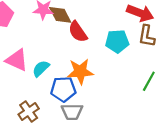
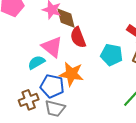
pink triangle: (17, 60) -> (52, 47), moved
brown cross: (29, 111) -> (29, 100), moved

